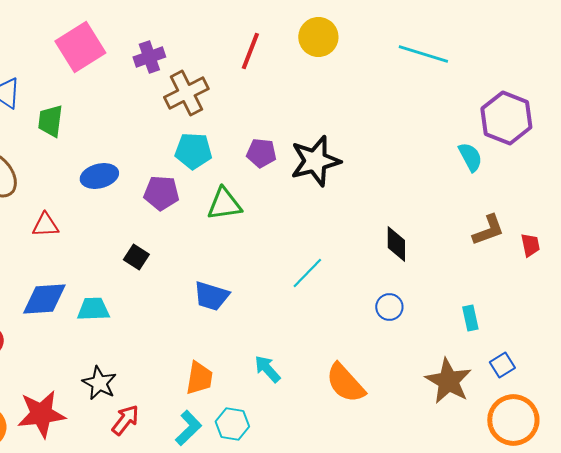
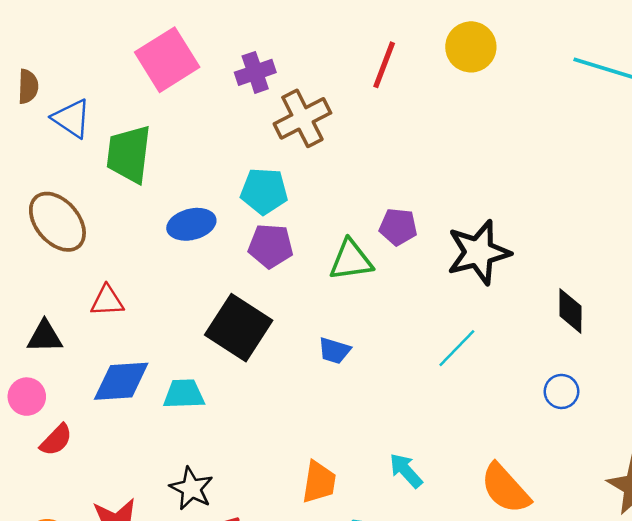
green trapezoid: (50, 121) -> (129, 154), size x1.4
cyan pentagon: (193, 151) -> (264, 191), moved
purple pentagon: (261, 153) -> (398, 227), moved
black star: (315, 161) -> (479, 252), moved
red triangle: (45, 225) -> (107, 301), moved
black square: (136, 257) -> (239, 328), size x2.0
blue trapezoid: (211, 296) -> (334, 351), moved, size x0.7

